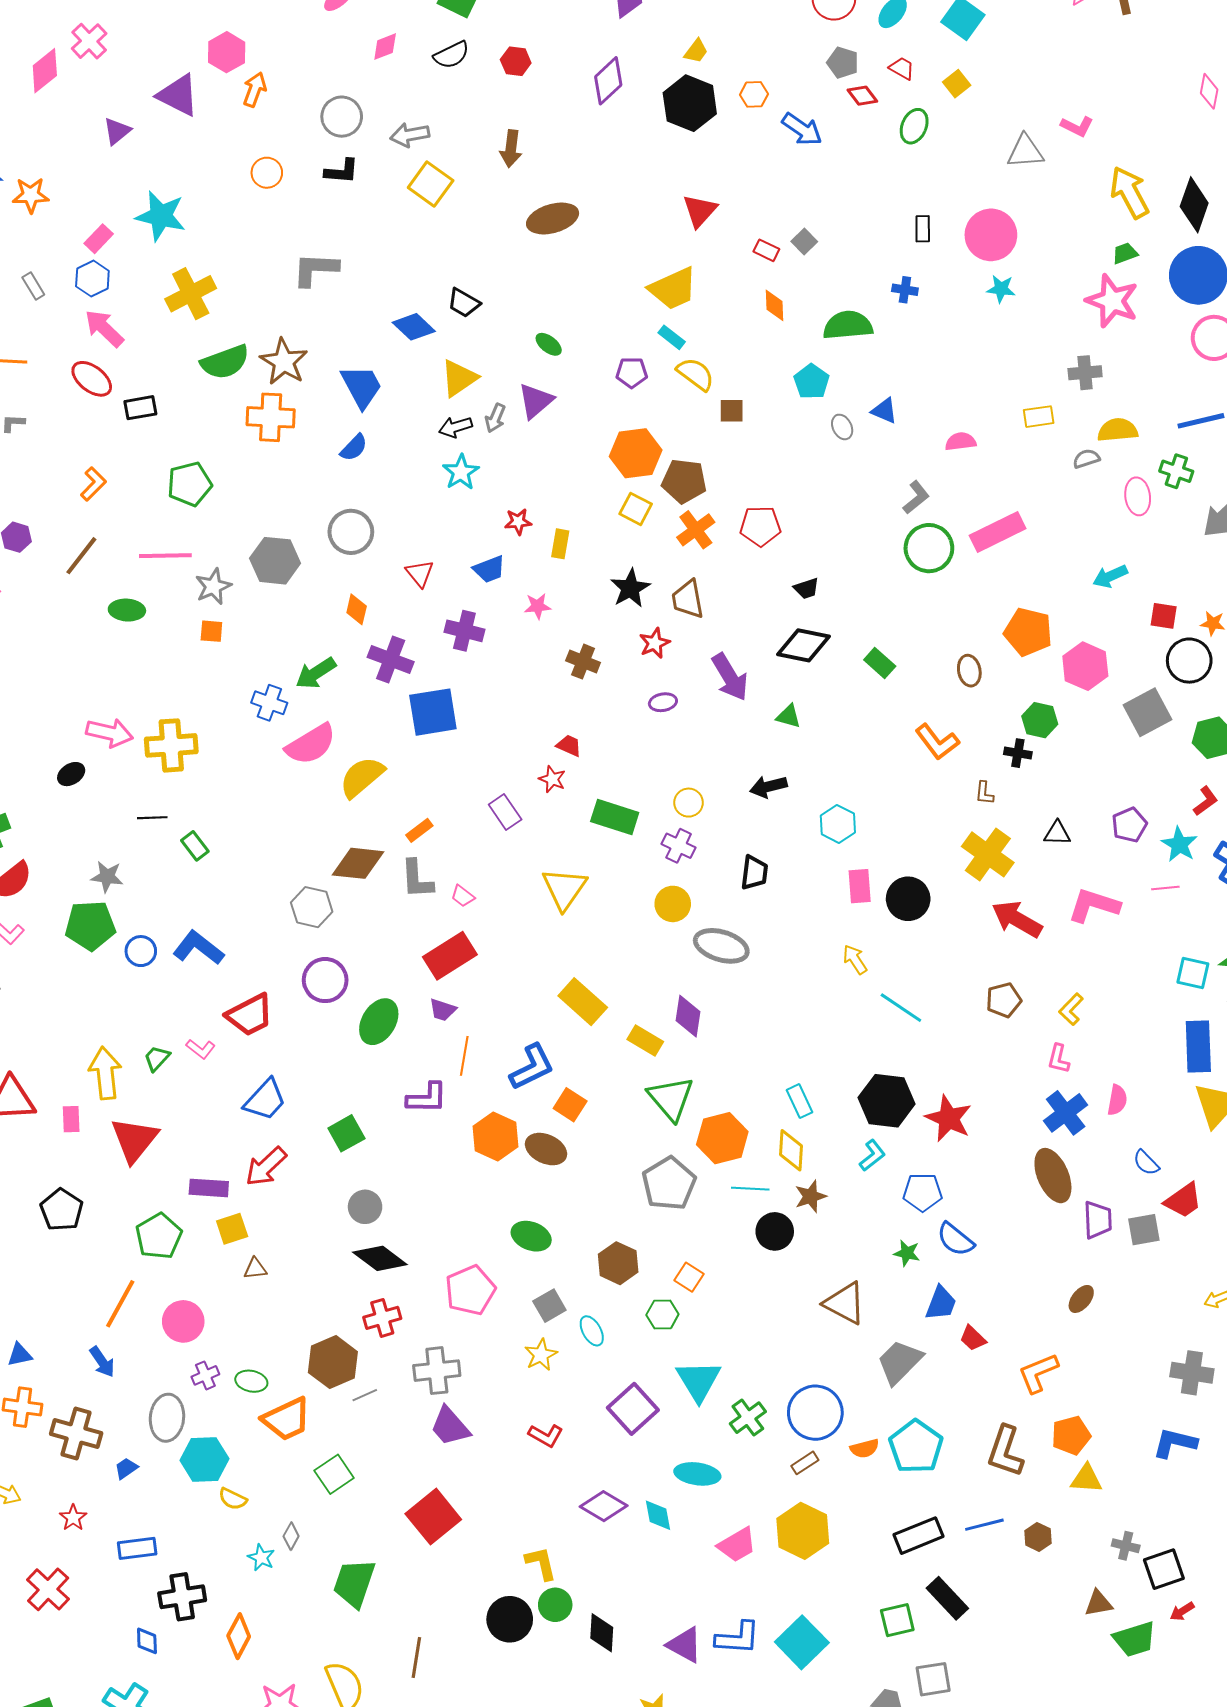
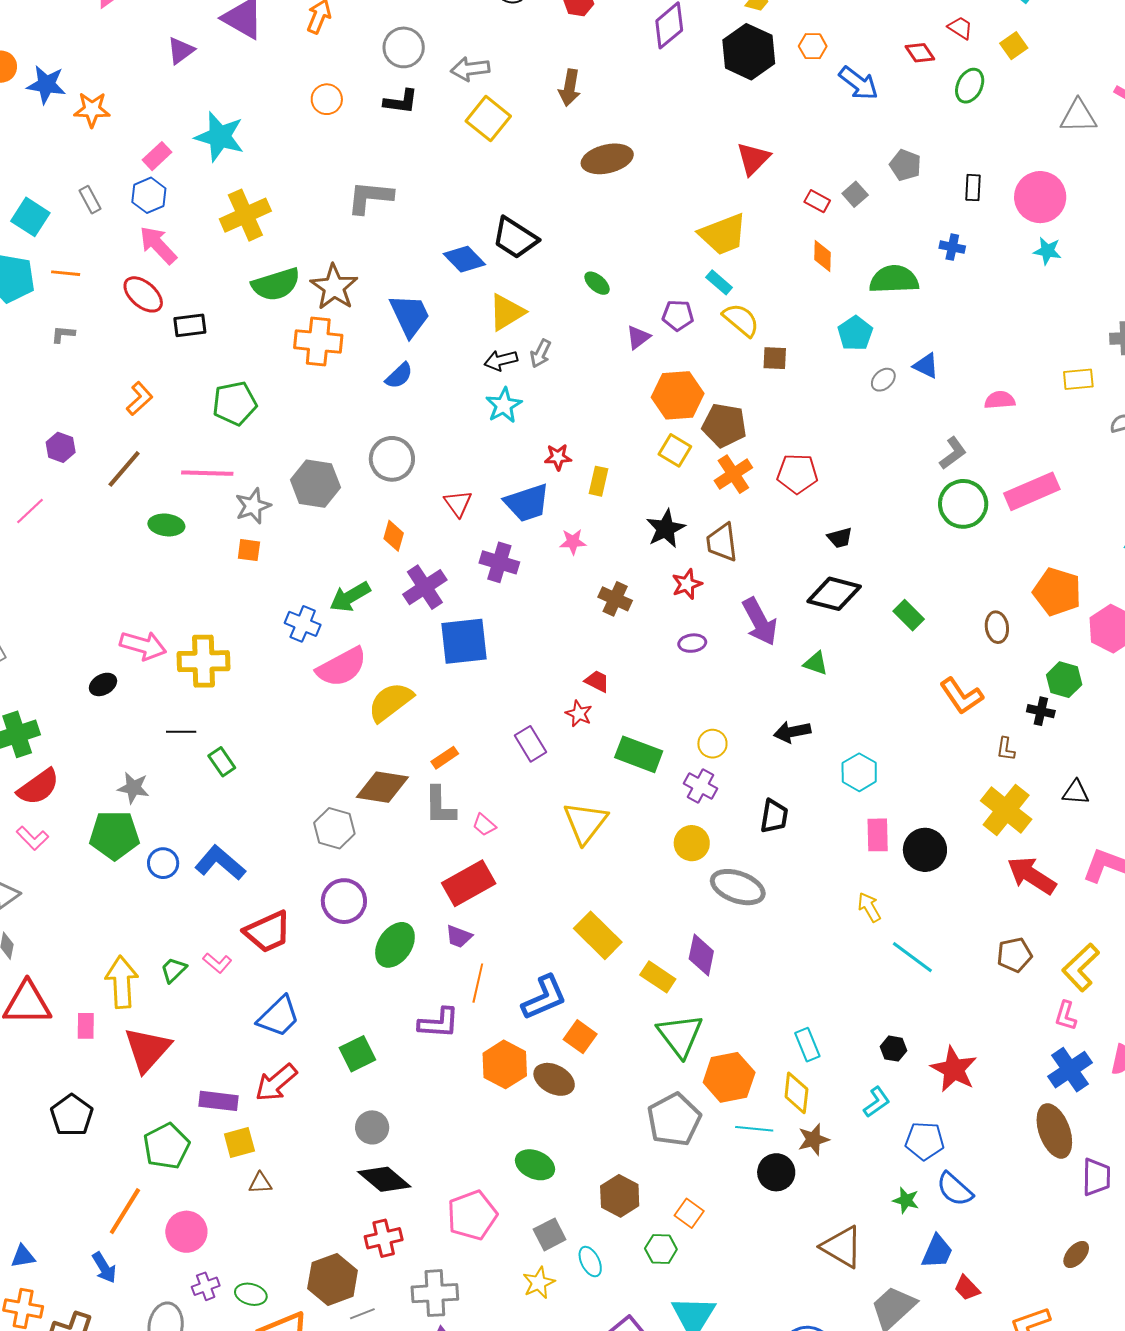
gray pentagon: (843, 63) -> (905, 165), moved
black trapezoid: (464, 303) -> (515, 238), size x1.4
purple triangle: (536, 401) -> (638, 337), moved, size x0.7
gray ellipse: (842, 427) -> (883, 380), turned 70
blue trapezoid: (489, 569) -> (527, 503), size x1.4
purple cross: (391, 659) -> (425, 587), turned 33
yellow L-shape: (1071, 1009) -> (1081, 967), size x1.5
black hexagon: (887, 1101) -> (893, 1049), size x0.5

